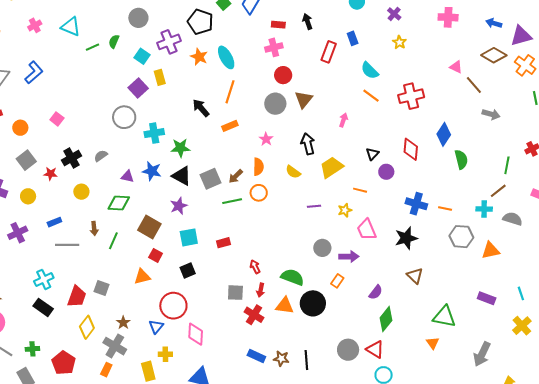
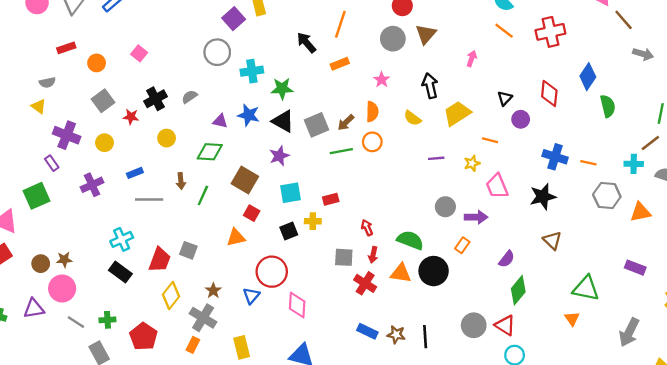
yellow cross: (165, 354) -> (313, 221), moved

